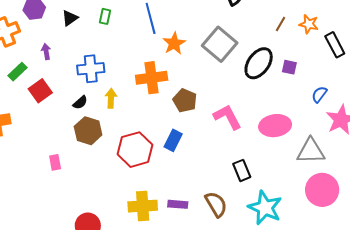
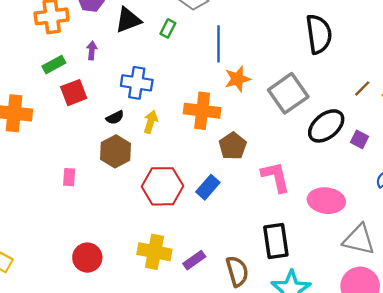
black triangle: (70, 18) -> (128, 20), size x1.4
black rectangle: (242, 170) -> (276, 241), size x1.4
purple rectangle: (178, 204) -> (194, 260), turned -54

